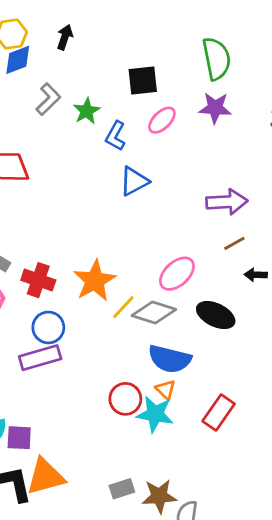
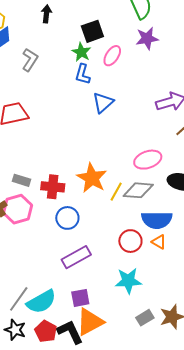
black arrow: (65, 37) -> (46, 14), moved
green star: (87, 111) -> (81, 52), moved
pink ellipse: (177, 274) -> (148, 160), turned 36
purple rectangle: (40, 358) -> (76, 257), moved
red circle: (125, 399) -> (130, 241), moved
cyan star: (155, 414) -> (128, 281), moved
purple square: (19, 438) -> (80, 298), moved

